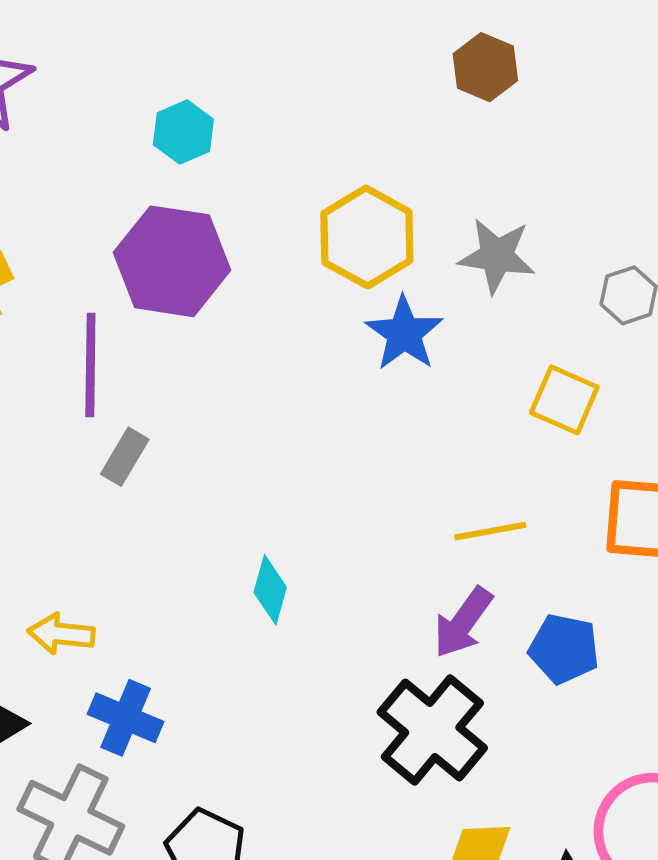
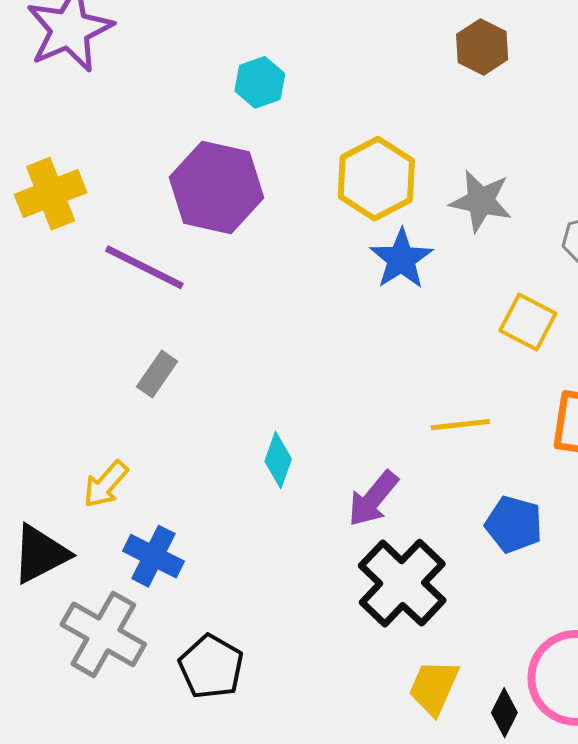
cyan hexagon: (183, 132) -> (260, 82), moved
purple line: (90, 365) -> (144, 267), turned -68
gray rectangle: (125, 457) -> (157, 374), moved
purple arrow: (463, 622) -> (373, 499), moved
yellow arrow: (61, 634) -> (106, 484), turned -58

